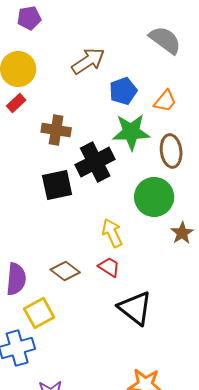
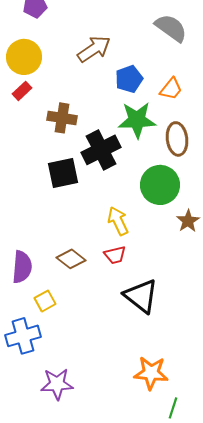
red trapezoid: (109, 267) -> (115, 255), turned 135
yellow square: (39, 313) -> (45, 301), size x0.7

